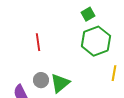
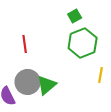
gray circle: (41, 80) -> (28, 82), size x1.6

